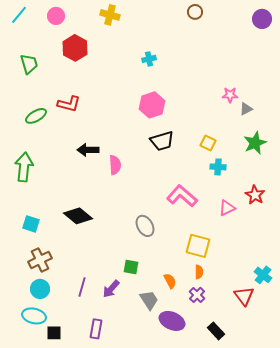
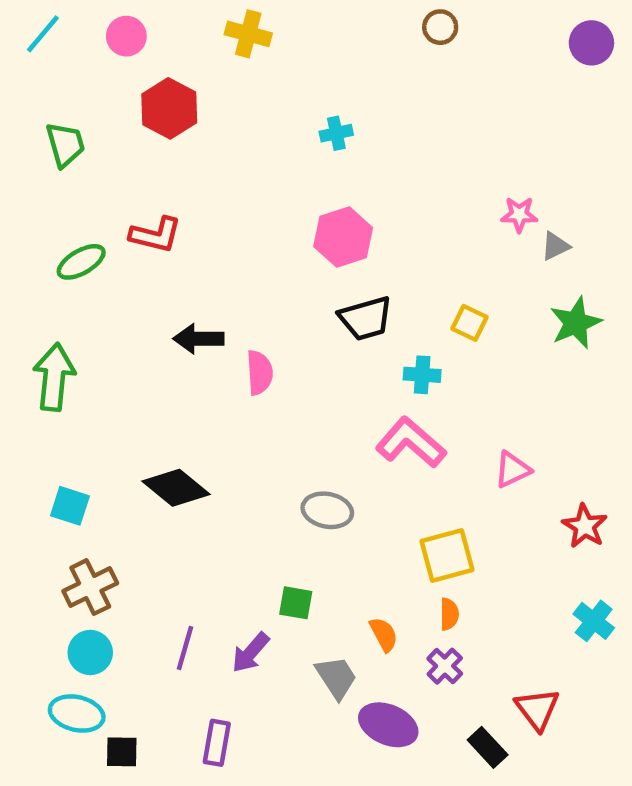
cyan cross: (218, 167) -> (422, 375), moved
red star: (255, 195) -> (585, 526), moved
gray ellipse: (145, 226) -> (327, 510), turned -50
yellow square: (198, 246) -> (447, 555), turned -30
red triangle: (244, 296) -> (537, 709), moved

